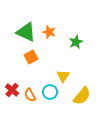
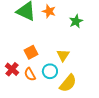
orange square: (31, 57) -> (31, 52), moved
yellow semicircle: (82, 96) -> (68, 83), moved

